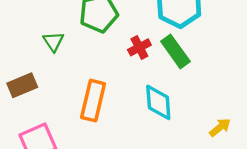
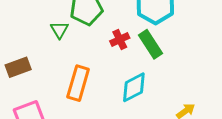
green triangle: (53, 42) -> (59, 30), moved
cyan diamond: (158, 102) -> (134, 87), turned 64

